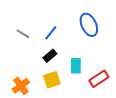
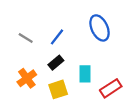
orange cross: (21, 86) -> (27, 78), moved

